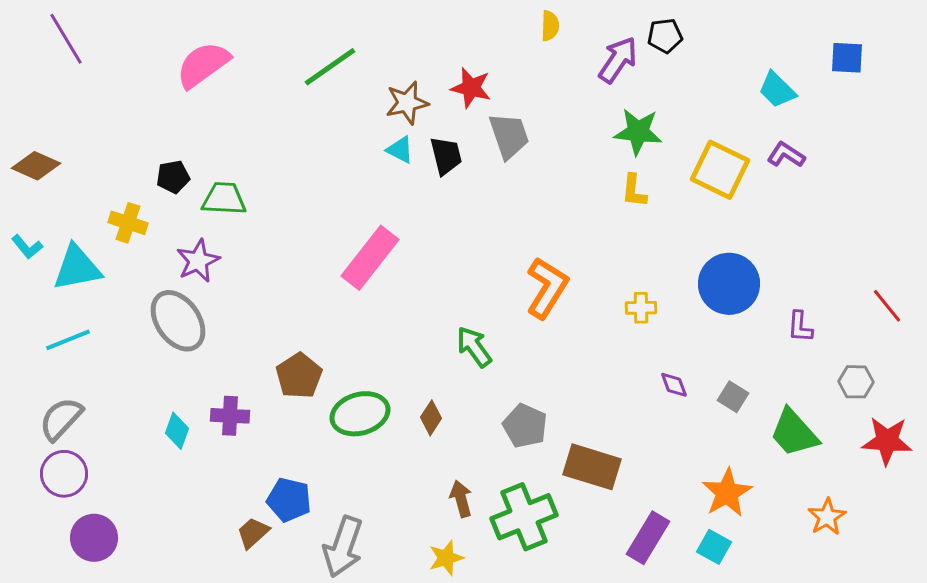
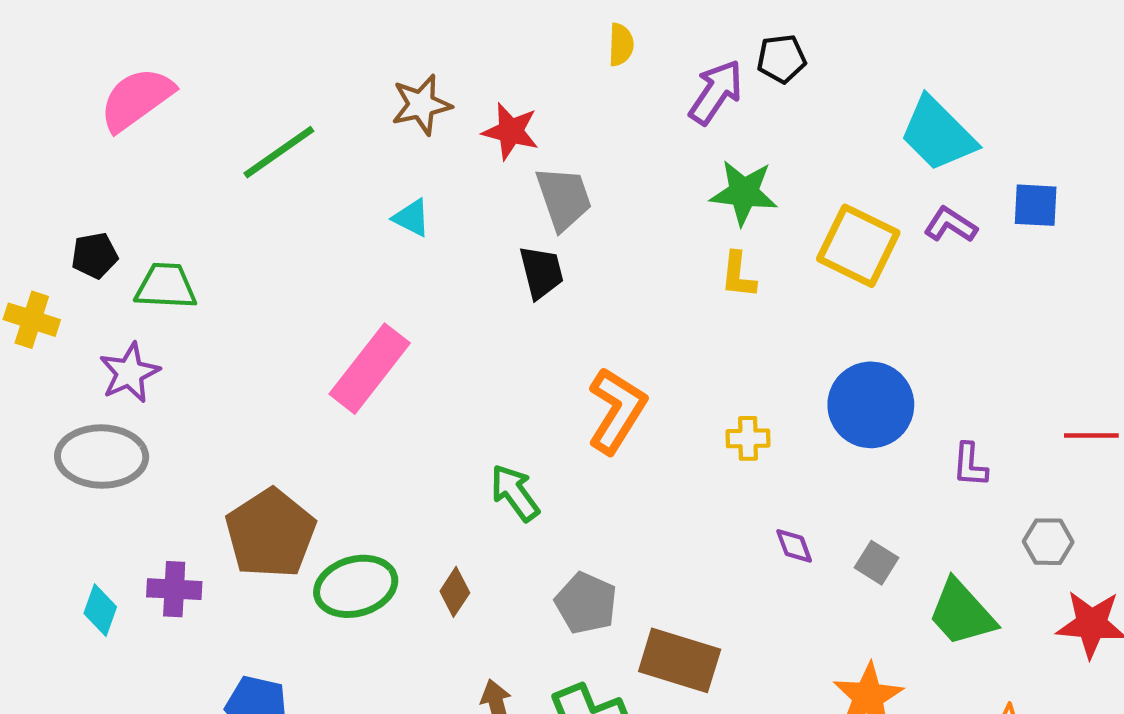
blue square: (847, 58) -> (1036, 205), moved
green line: (330, 67) -> (279, 152), moved
cyan trapezoid: (777, 90) -> (938, 134), size x1.5
brown star: (407, 103) -> (421, 105), moved
black trapezoid: (446, 156) -> (541, 272), moved
red line: (887, 306) -> (1091, 436), turned -51
gray ellipse: (178, 321) -> (102, 457), turned -54
brown pentagon: (299, 376) -> (271, 533), size x1.4

